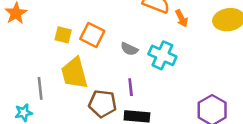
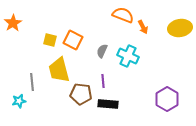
gray semicircle: (129, 49) -> (102, 51), turned 88

